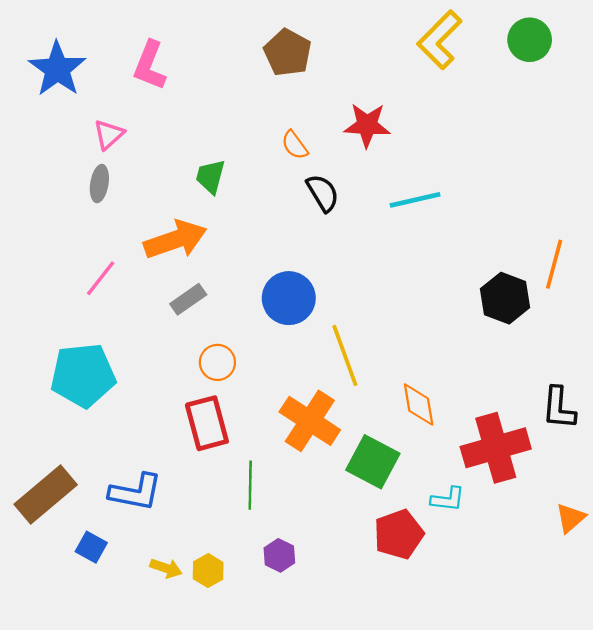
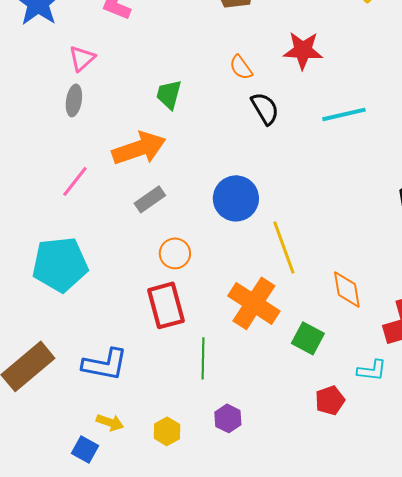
green square: (373, 462) -> (308, 338), size x0.7
red pentagon: (399, 534) -> (330, 400), size x0.7
blue square: (91, 547) -> (85, 449), moved
yellow arrow: (166, 568) -> (110, 422), moved

